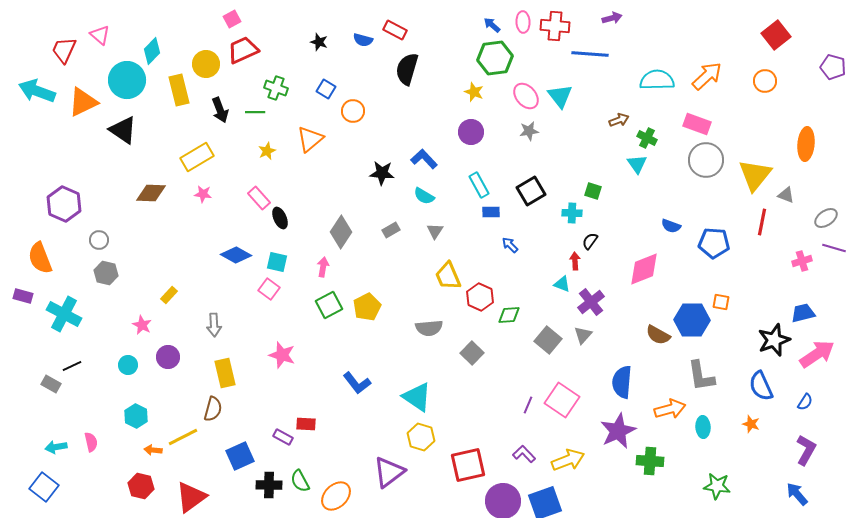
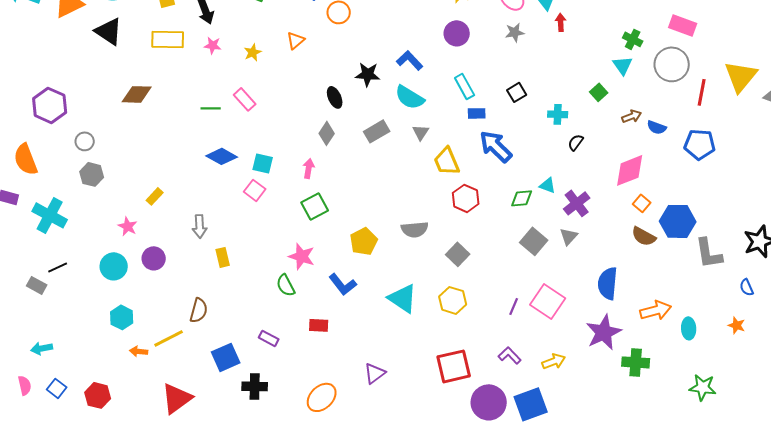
green line: (255, 112) -> (211, 108), moved
brown arrow: (619, 120) -> (632, 116), moved
orange triangle: (310, 139) -> (296, 40), size x0.7
yellow rectangle: (197, 157) -> (168, 39), moved, turned 32
gray circle: (706, 160) -> (672, 64), moved
black square: (531, 191) -> (517, 92), size x0.7
green square: (593, 191) -> (599, 92), moved, turned 30
pink star: (203, 194) -> (213, 45), moved
cyan semicircle: (424, 196) -> (410, 97), size x1.4
black ellipse: (280, 218) -> (335, 97), moved
red line: (762, 222) -> (702, 92), moved
gray rectangle: (391, 230) -> (377, 131), size x1.4
gray diamond: (341, 232) -> (327, 133), size x0.7
blue arrow: (510, 245) -> (496, 146), size x2.0
red arrow: (575, 261) -> (561, 22), moved
yellow trapezoid: (448, 276) -> (447, 161), moved
orange square: (721, 302) -> (642, 203), moved, turned 30
yellow pentagon: (367, 307) -> (364, 241), moved
green diamond: (509, 315) -> (522, 198), moved
pink star: (282, 355) -> (302, 256), moved
cyan circle: (128, 365) -> (114, 266), size x1.4
yellow rectangle: (225, 373) -> (223, 257), moved, size x0.7
gray L-shape: (701, 376) -> (709, 253), moved
blue semicircle: (761, 386) -> (747, 287), size x0.6
red rectangle: (306, 424) -> (319, 325), moved
yellow hexagon: (421, 437) -> (453, 300), moved
pink semicircle: (91, 442) -> (25, 385), moved
yellow arrow: (568, 460) -> (554, 361), size x0.7
purple triangle: (389, 472) -> (375, 373), size x0.7
green semicircle: (300, 481) -> (286, 285), moved
red hexagon: (141, 486) -> (98, 395), moved
blue square: (44, 487) -> (57, 388), moved, size x0.7

